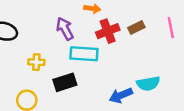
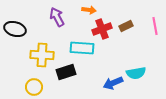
purple arrow: (65, 29) -> (57, 17), moved
yellow cross: (36, 62) -> (42, 55), size x1.6

